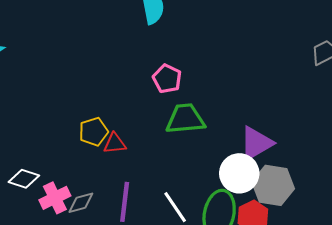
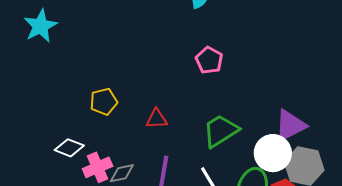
green trapezoid: (185, 119) -> (221, 131), moved, turned -30
yellow pentagon: (94, 132) -> (104, 102), moved

